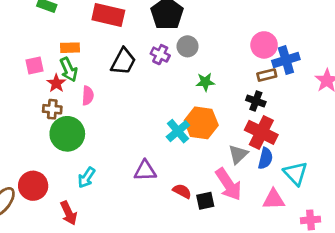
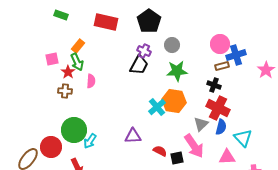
gray circle: (188, 46) -> (172, 45), moved
orange rectangle: (70, 48) -> (78, 46), turned -48
black trapezoid: (123, 61) -> (139, 65), moved
green star: (205, 82) -> (177, 71), size x1.5
green circle: (67, 134) -> (74, 130), moved

